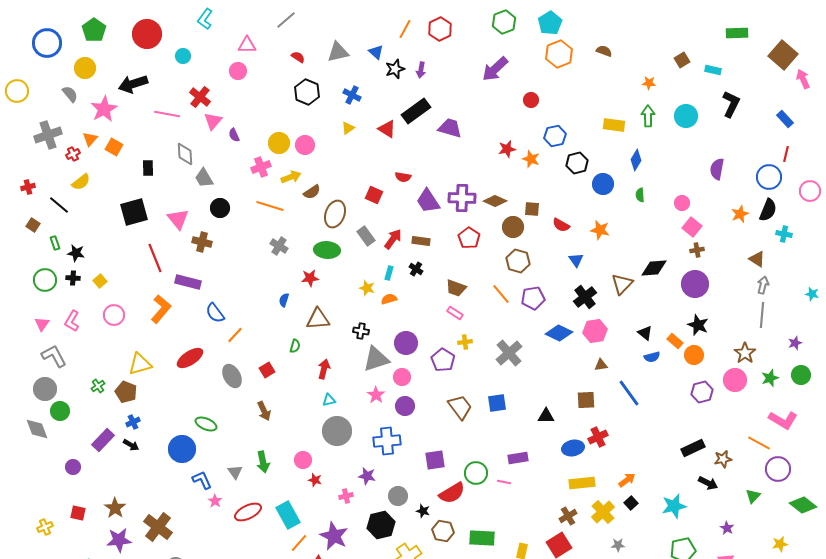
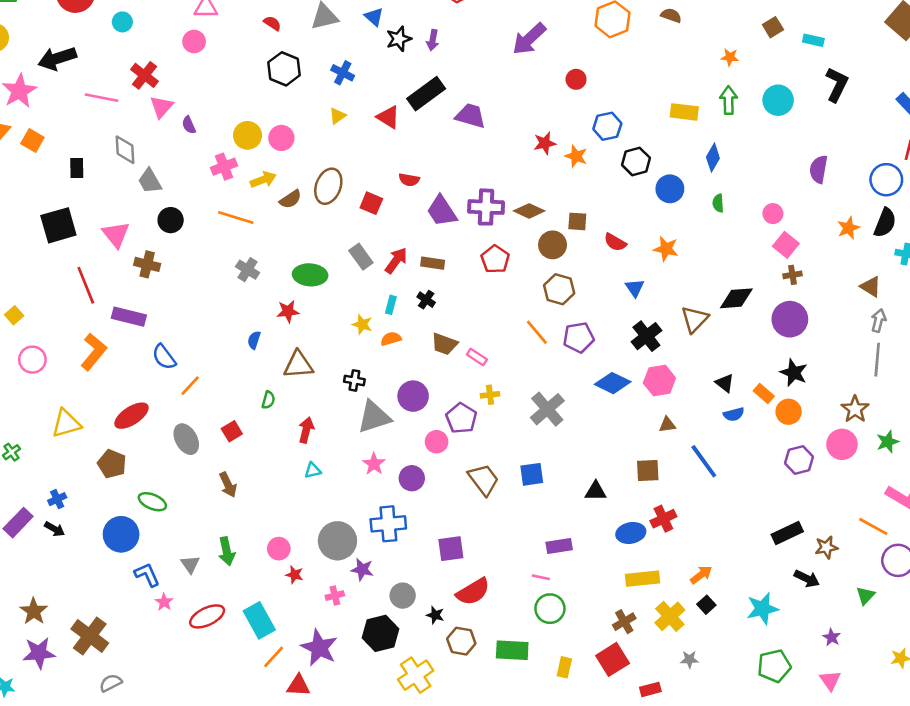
brown ellipse: (335, 214) -> (328, 186), moved
brown trapezoid: (456, 288) -> (444, 344), moved
pink circle: (402, 377) -> (437, 442), moved
brown pentagon: (126, 392) -> (112, 464), moved
gray circle: (337, 431) -> (337, 541), moved
green circle: (476, 473) -> (550, 609), moved

